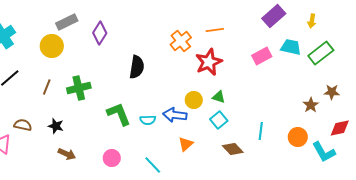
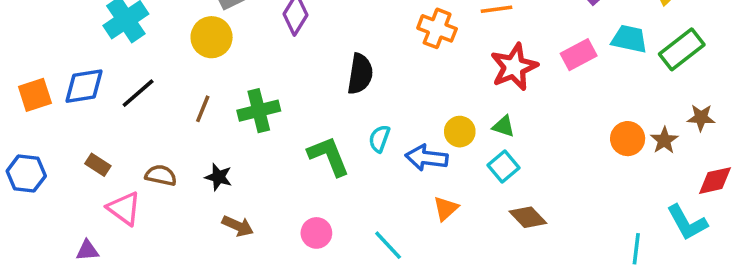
orange cross: (181, 41) -> (437, 28), turned -30
red star: (209, 62) -> (514, 67), moved
cyan semicircle: (148, 120) -> (379, 139), moved, turned 112
cyan line: (261, 131) -> (636, 249), moved
orange circle: (298, 137) -> (628, 139), moved

